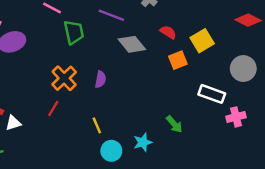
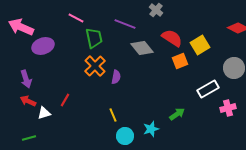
red semicircle: (168, 32) -> (172, 38), size x1.5
orange cross: (64, 78) -> (95, 66), moved
white rectangle: (212, 94) -> (208, 89), turned -50
red line: (53, 108) -> (65, 100), moved
green arrow: (174, 124) -> (177, 114), turned -84

